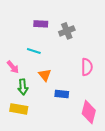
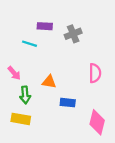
cyan line: (34, 51) -> (29, 44), moved
orange triangle: (45, 75) -> (49, 82), turned -40

